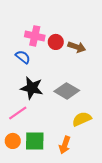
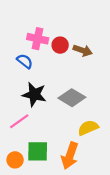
orange circle: (13, 141) -> (15, 160), moved
orange arrow: (65, 145) -> (70, 156), size x1.4

